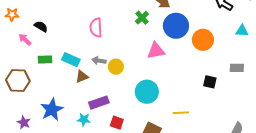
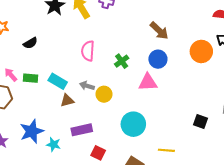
green cross: (142, 18) -> (122, 61), moved
blue circle: (176, 26) -> (158, 59), moved, size x0.7
black semicircle: (41, 27) -> (30, 43), turned 112
pink arrow: (25, 39) -> (11, 75), moved
orange circle: (203, 40) -> (201, 51), moved
cyan star: (84, 120) -> (53, 144), moved

